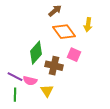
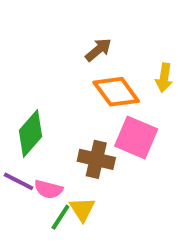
green diamond: (36, 53) -> (31, 134), moved
pink square: (74, 55) -> (136, 137), size x1.5
green line: (15, 95) -> (60, 217), moved, turned 32

